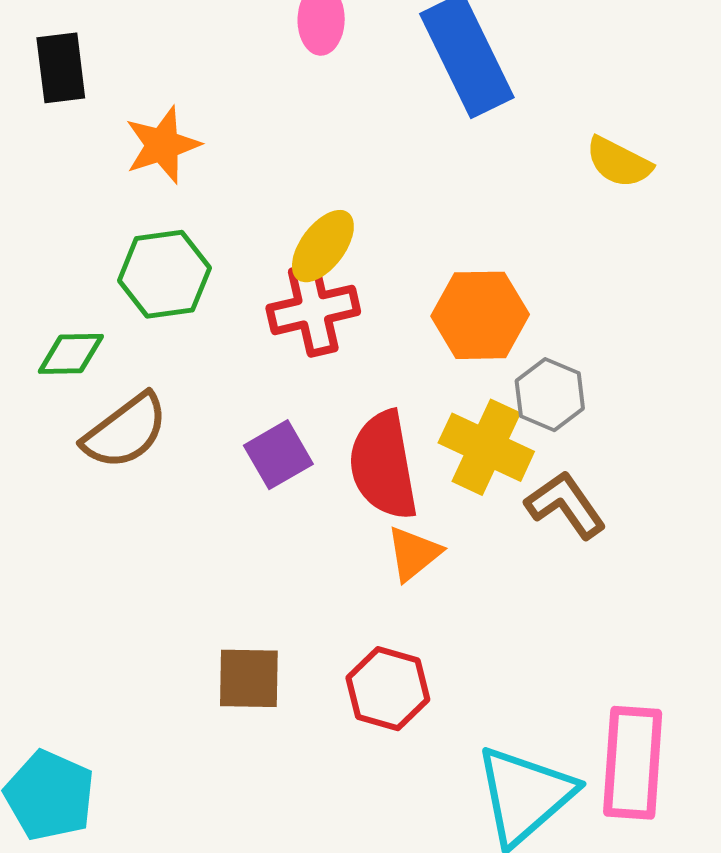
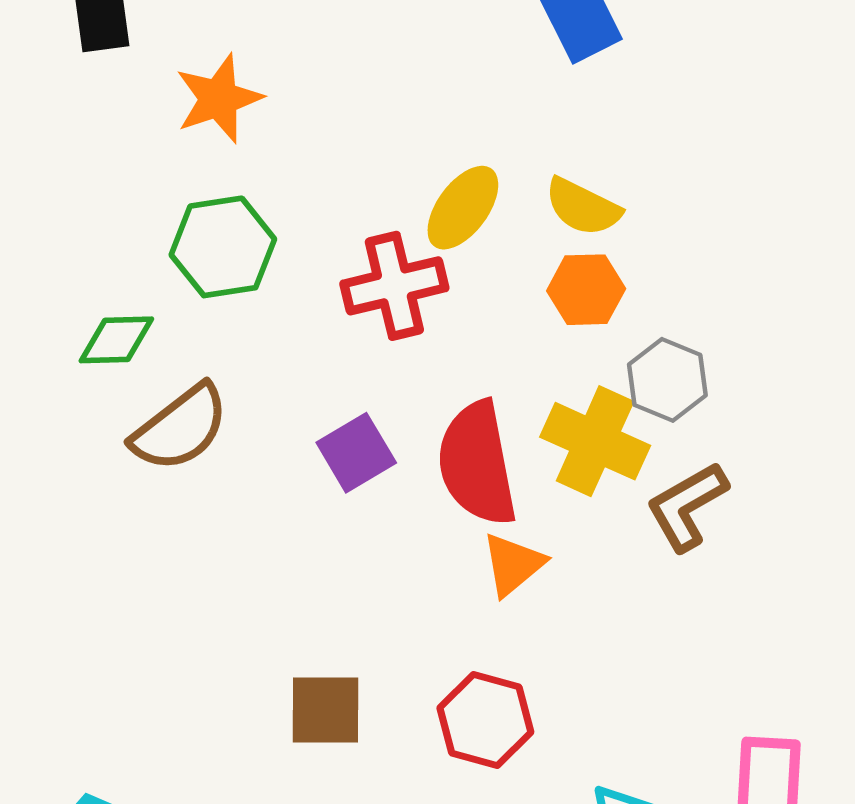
yellow semicircle: (619, 162) -> (583, 207), moved
yellow ellipse: (323, 246) -> (463, 208), moved
orange hexagon: (480, 315) -> (586, 290), size x0.7
brown L-shape: (566, 505) -> (687, 506), turned -84

